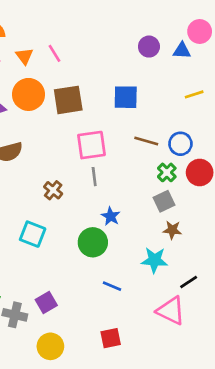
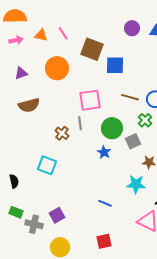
orange triangle: (24, 56) -> (41, 35), turned -40
orange circle: (29, 94) -> (57, 68), moved
brown square: (68, 100) -> (92, 49), moved, turned 30
gray line: (94, 177) -> (80, 123), moved
gray square: (164, 201) -> (133, 141), moved
green circle: (93, 242) -> (112, 128), moved

